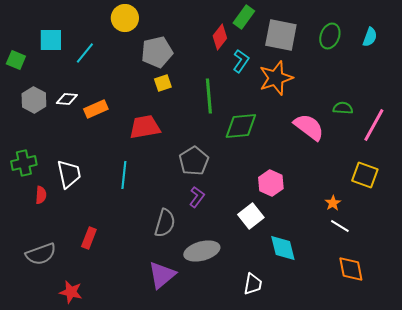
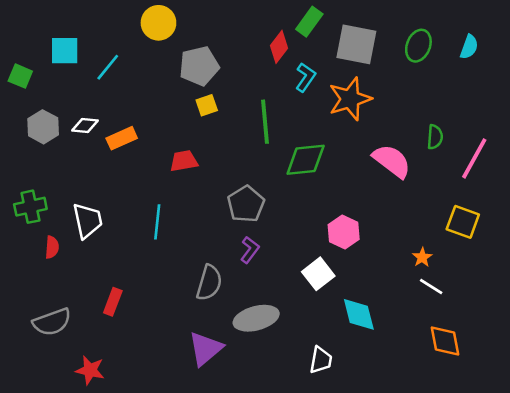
green semicircle: (343, 108) -> (435, 137), turned 90
red trapezoid: (145, 127) -> (184, 161), size x0.7

